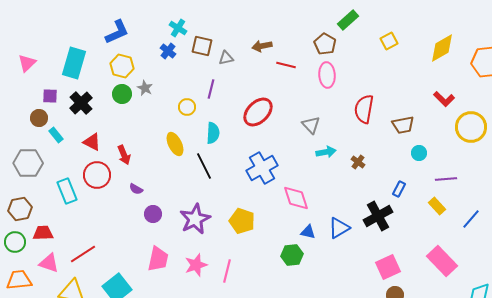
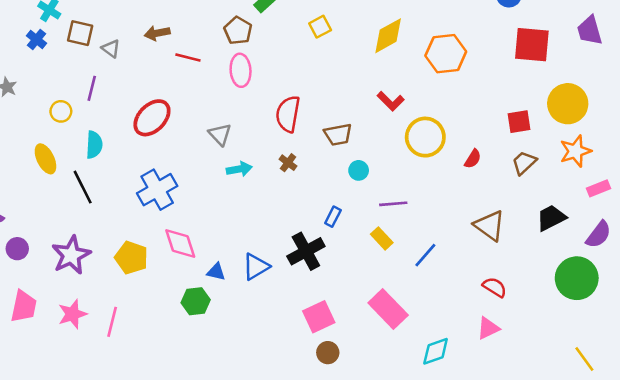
gray triangle: (226, 58) -> (111, 49), turned 49
brown cross: (358, 162) -> (288, 163), moved
pink diamond: (296, 198) -> (180, 244), moved

